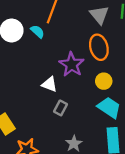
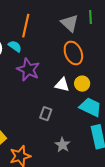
purple star: (72, 64) -> (28, 70), moved
white triangle: (49, 84) -> (62, 85), moved

